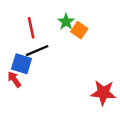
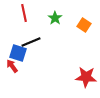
red line: (31, 28) -> (24, 13), moved
orange square: (79, 30) -> (84, 25), moved

